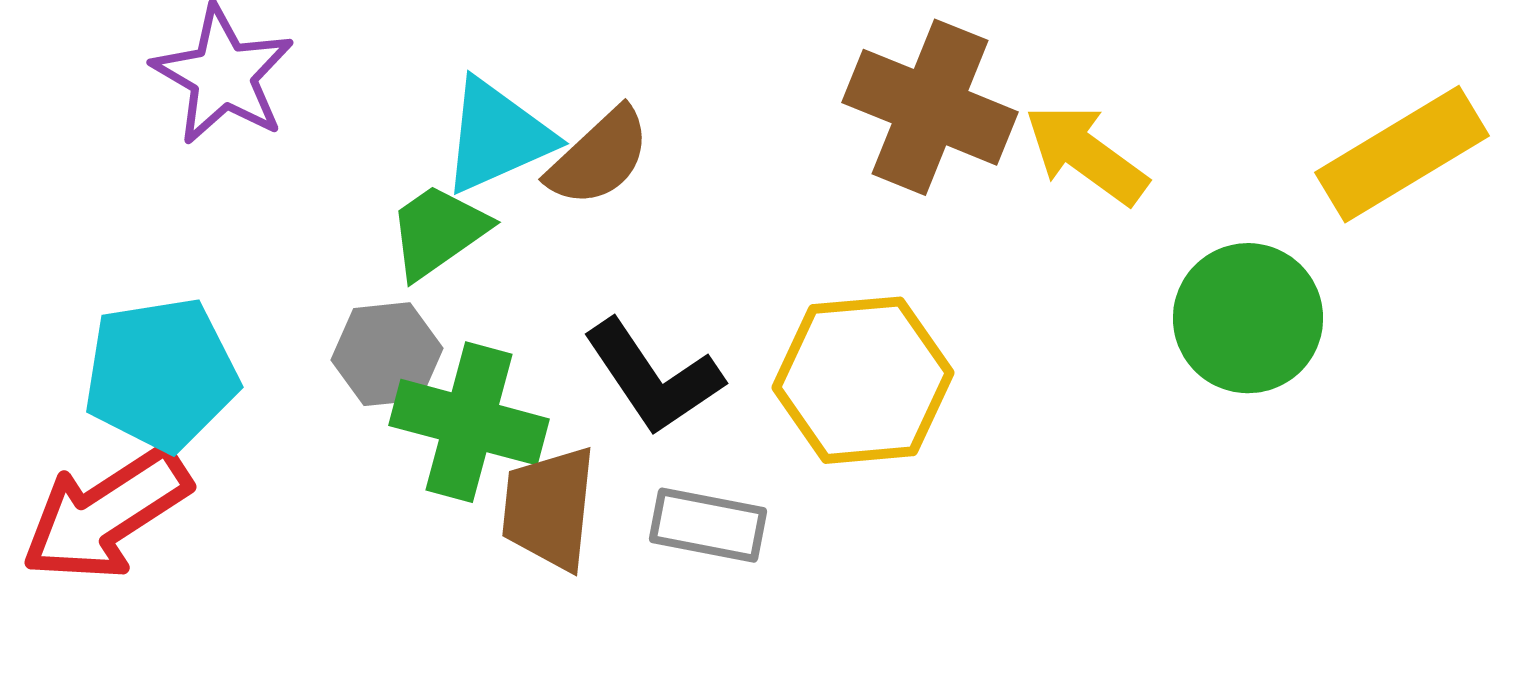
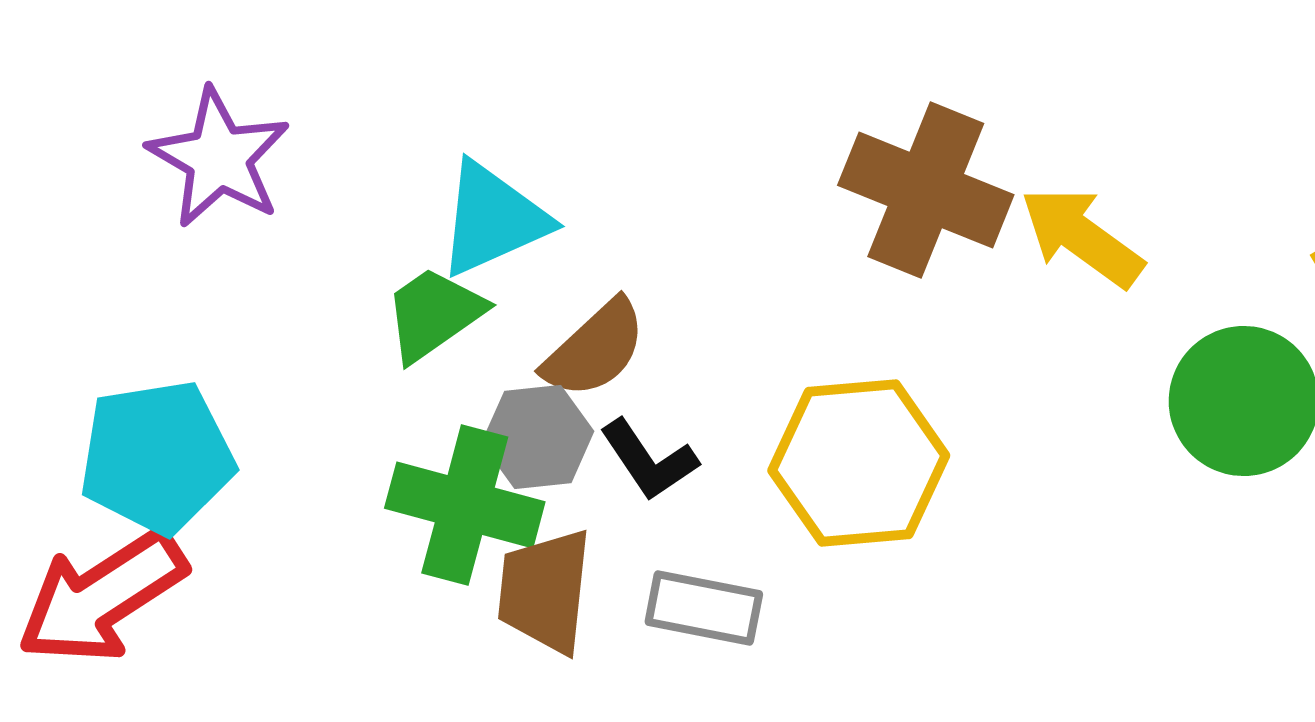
brown semicircle: (599, 157) -> (595, 349), moved
gray hexagon: (387, 354) -> (538, 437), moved
black L-shape: (653, 377) -> (649, 460), size x0.7

